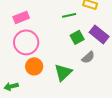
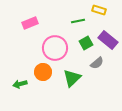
pink circle: (26, 42) -> (55, 48), moved
green arrow: (11, 86) -> (20, 84), moved

